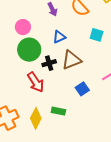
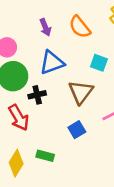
blue triangle: (59, 37) -> (52, 63), size x1.5
brown triangle: (72, 60) -> (81, 92), moved, turned -35

